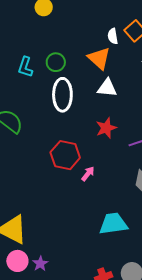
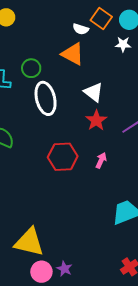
white semicircle: (113, 36) -> (81, 29), turned -49
white triangle: (107, 88) -> (94, 92), moved, turned 45
pink arrow: (88, 174) -> (101, 160), moved

